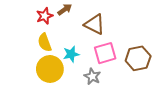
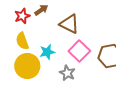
pink square: (105, 53) -> (79, 51), turned -30

